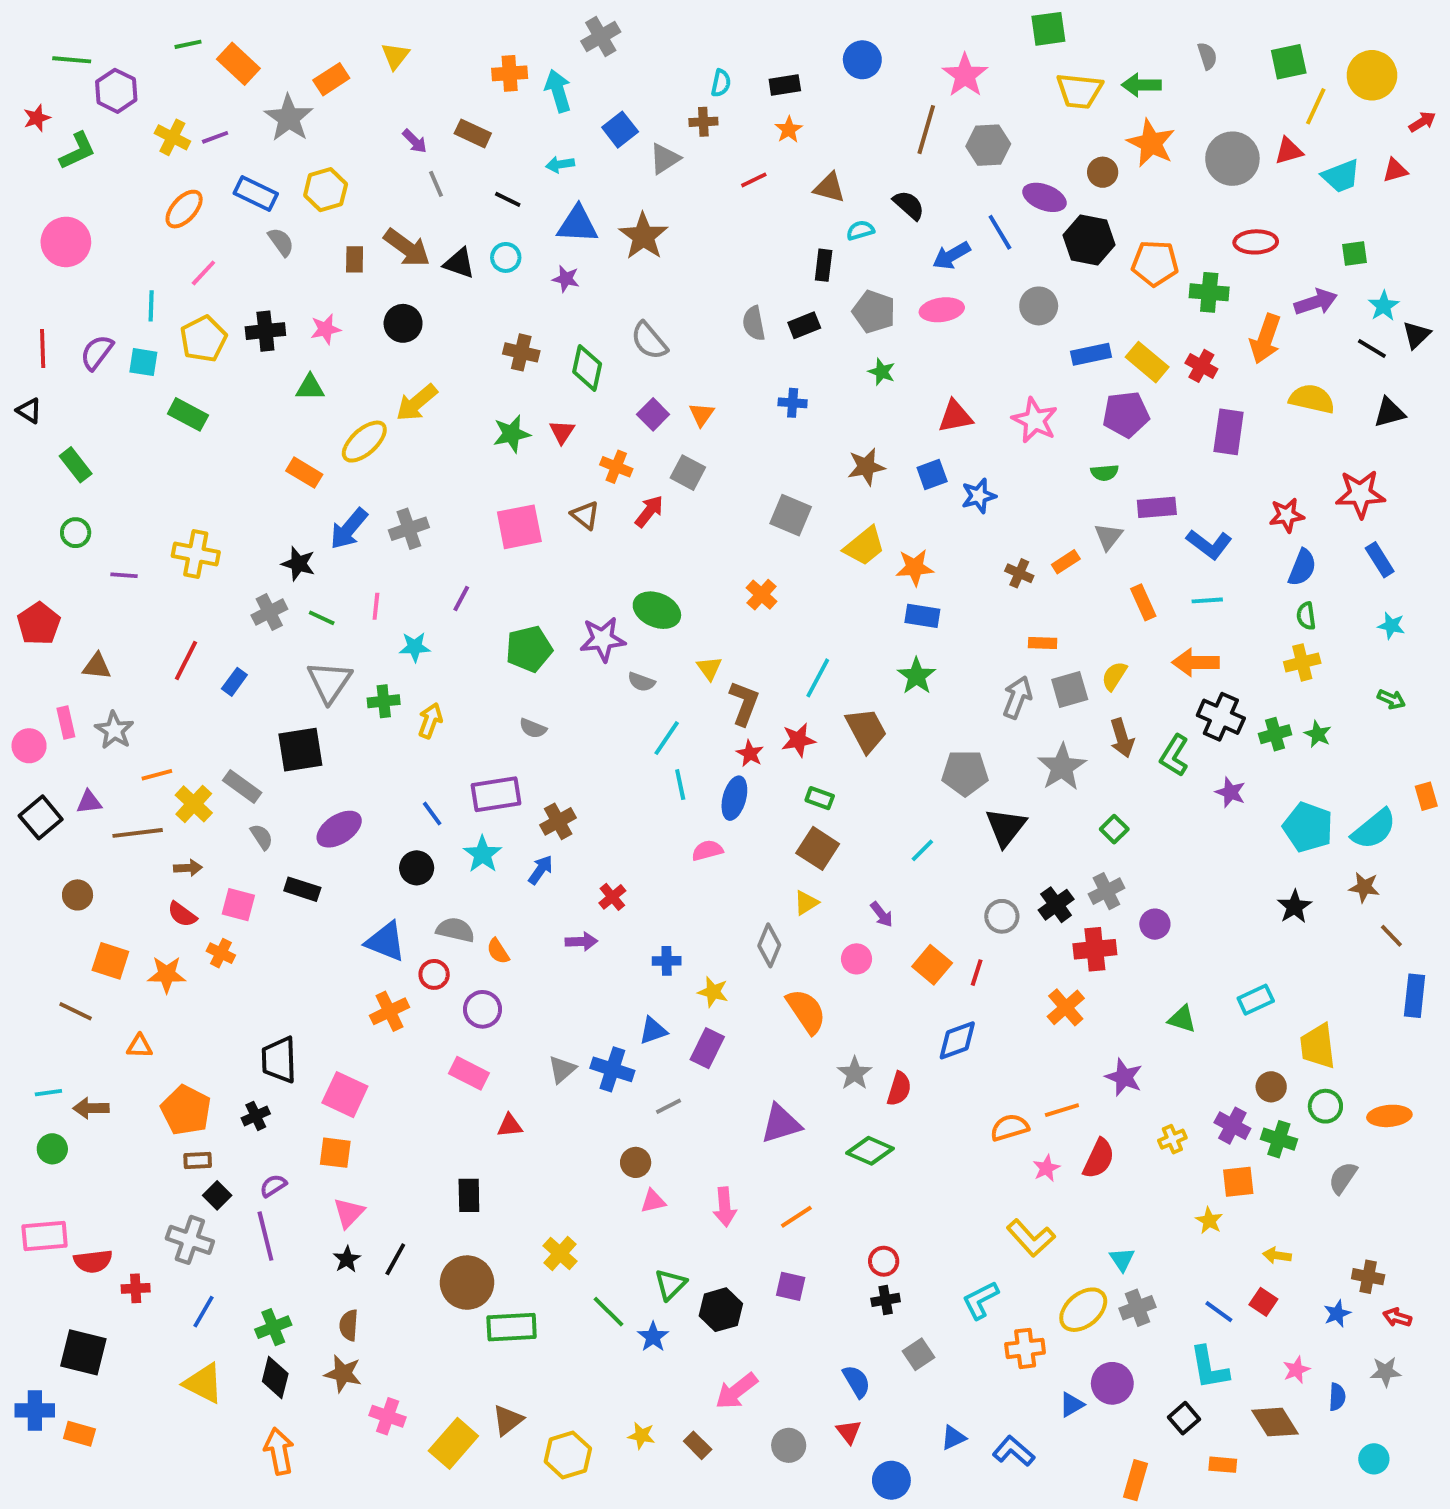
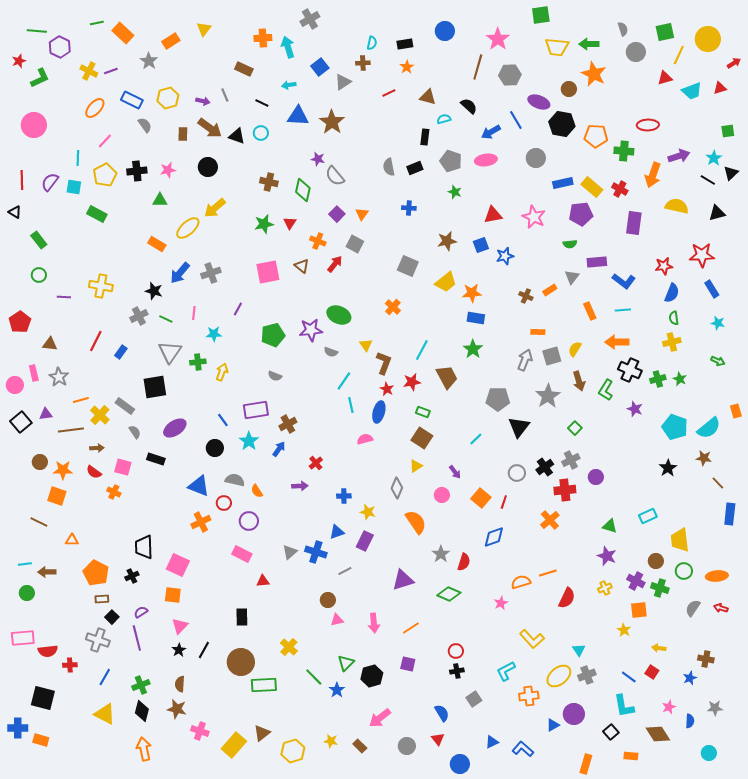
gray star: (289, 118) -> (149, 61), size x0.7
purple arrow: (415, 141) -> (203, 101), moved, turned -32
gray circle: (1232, 159) -> (636, 52), moved, size x0.7
green square: (1355, 254) -> (728, 131), moved
purple star: (566, 279) -> (318, 159), moved
orange star: (167, 974) -> (63, 470), moved
purple star: (1124, 1077) -> (607, 556), moved
pink star: (1046, 1168) -> (501, 603), moved
red arrow: (1397, 1317) -> (721, 608), moved

